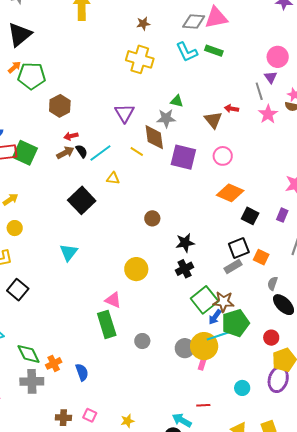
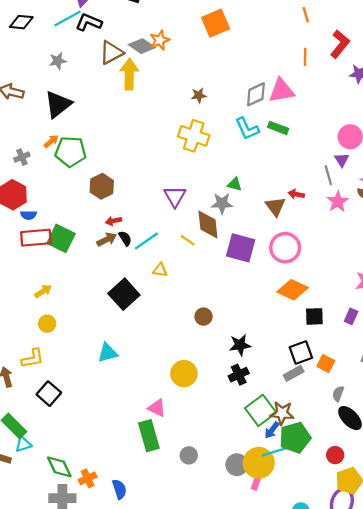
gray diamond: (194, 21) -> (256, 94), turned -30
pink circle: (223, 156) -> (285, 248), size x1.4
black square: (250, 216) -> (314, 316), turned -30
cyan triangle: (69, 252) -> (108, 353), turned 36

